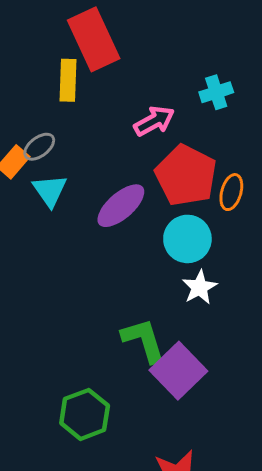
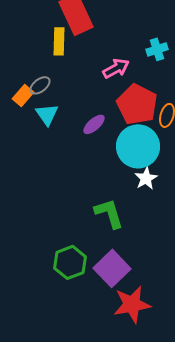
purple ellipse: (121, 206) -> (94, 124), size x0.7
cyan circle: (187, 239) -> (138, 146), size x1.4
purple square: (178, 371) -> (112, 268), moved

